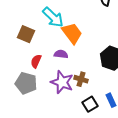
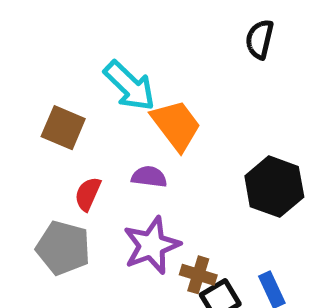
brown cross: (81, 79) -> (198, 275), moved
purple star: (62, 82) -> (152, 245), turned 30

